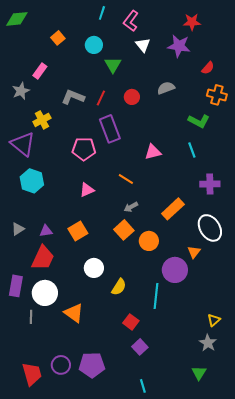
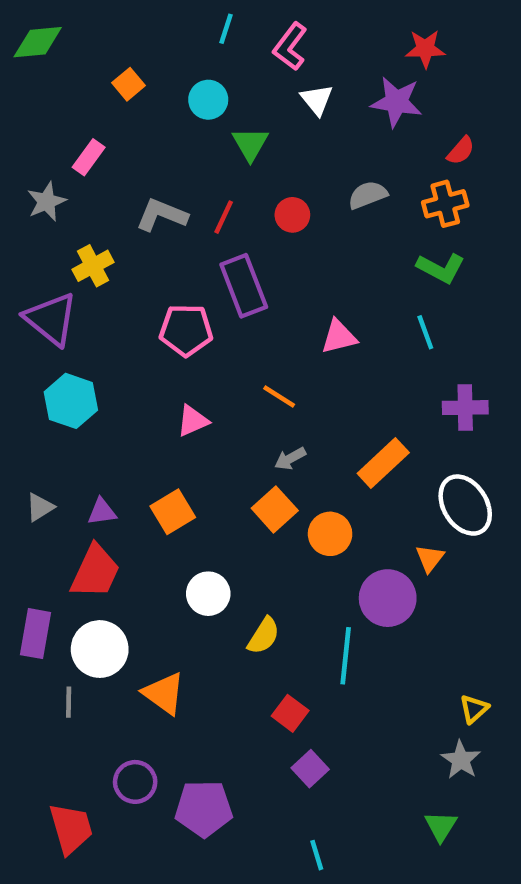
orange cross: (217, 95) -> (445, 204), moved, turned -30
purple circle: (61, 365) -> (135, 782), moved

